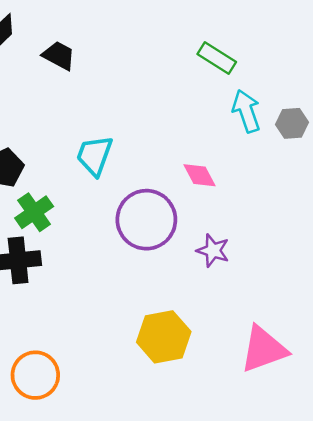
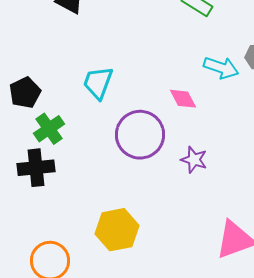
cyan arrow: (246, 111) -> (221, 68), moved, turned 128
yellow hexagon: (164, 337) -> (117, 230), moved

